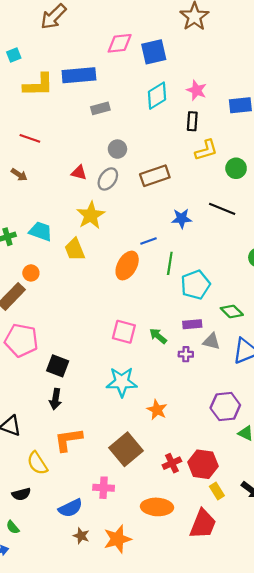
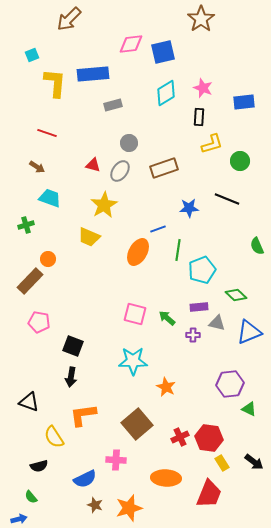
yellow L-shape: (38, 85) -> (55, 83), turned -84
cyan trapezoid: (41, 231) -> (50, 198), moved
yellow trapezoid: (75, 249) -> (89, 237), turned -45
pink pentagon: (21, 340) -> (39, 322), size x0.7

